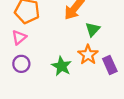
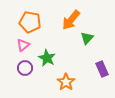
orange star: (88, 55) -> (66, 82), moved
green star: (62, 66) -> (47, 58), moved

